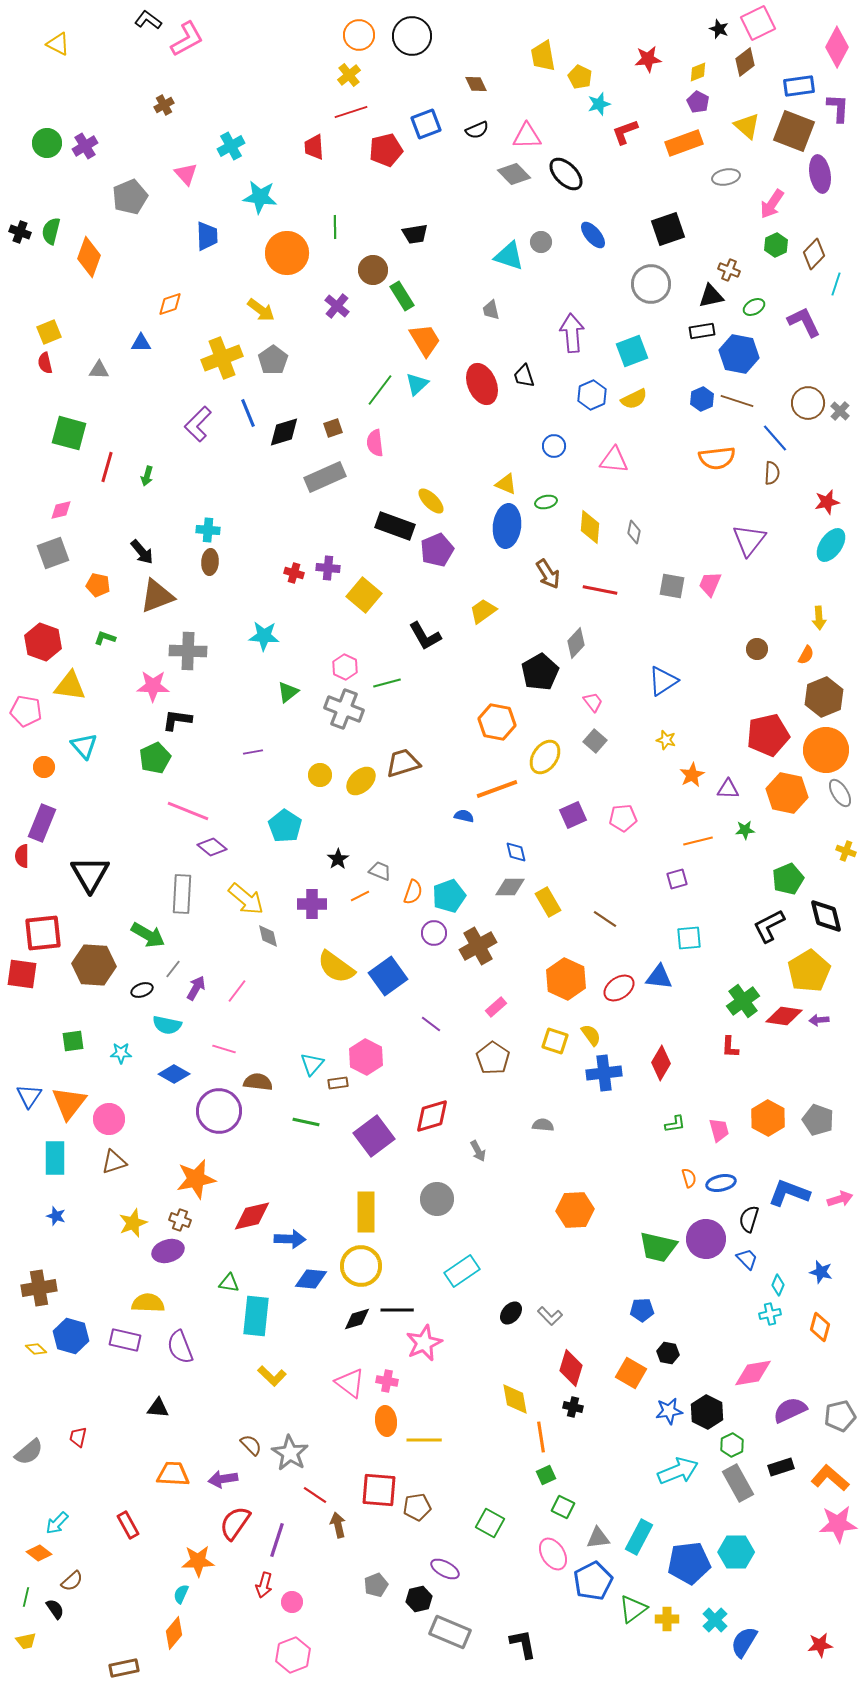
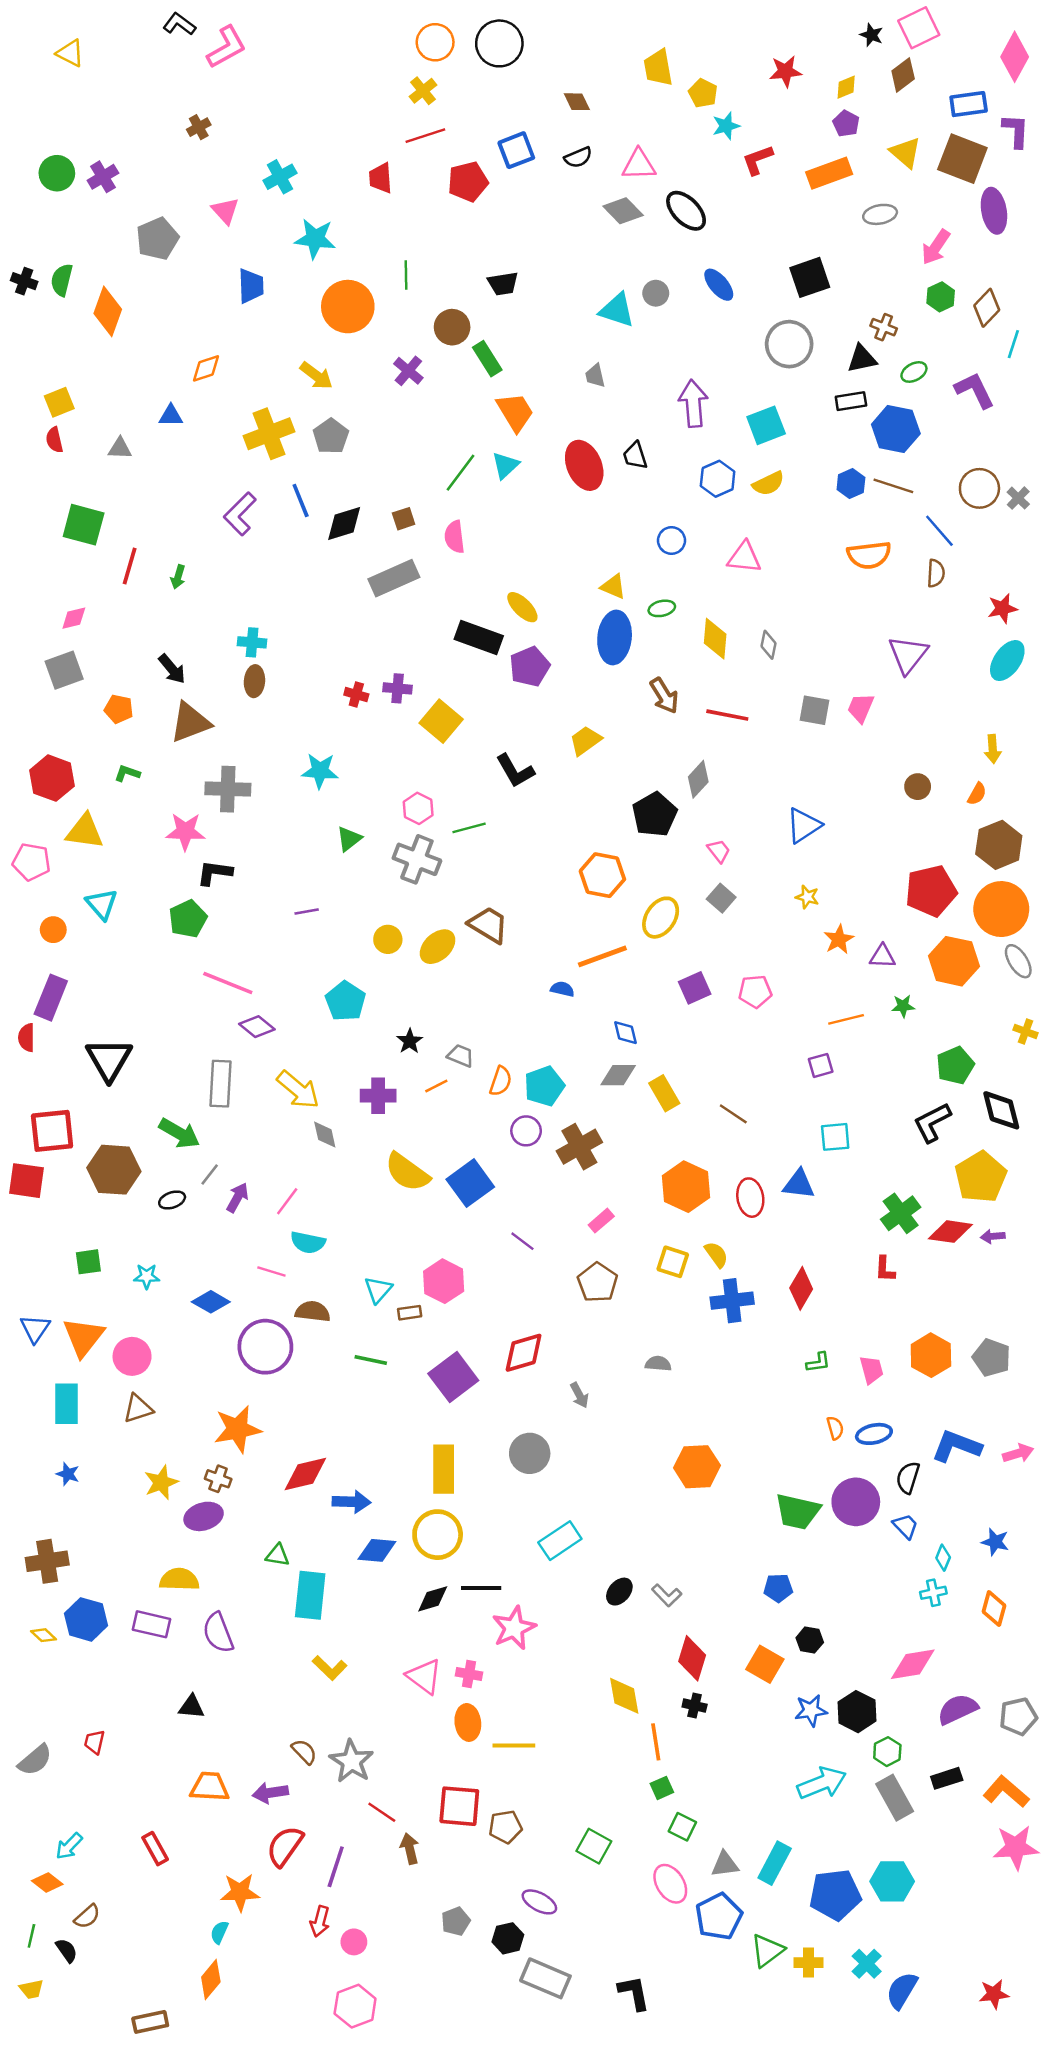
brown trapezoid: (403, 763) -> (488, 925), turned 48
red ellipse: (619, 988) -> (750, 1198), turned -64
cyan semicircle: (167, 1025) -> (308, 1242), moved

